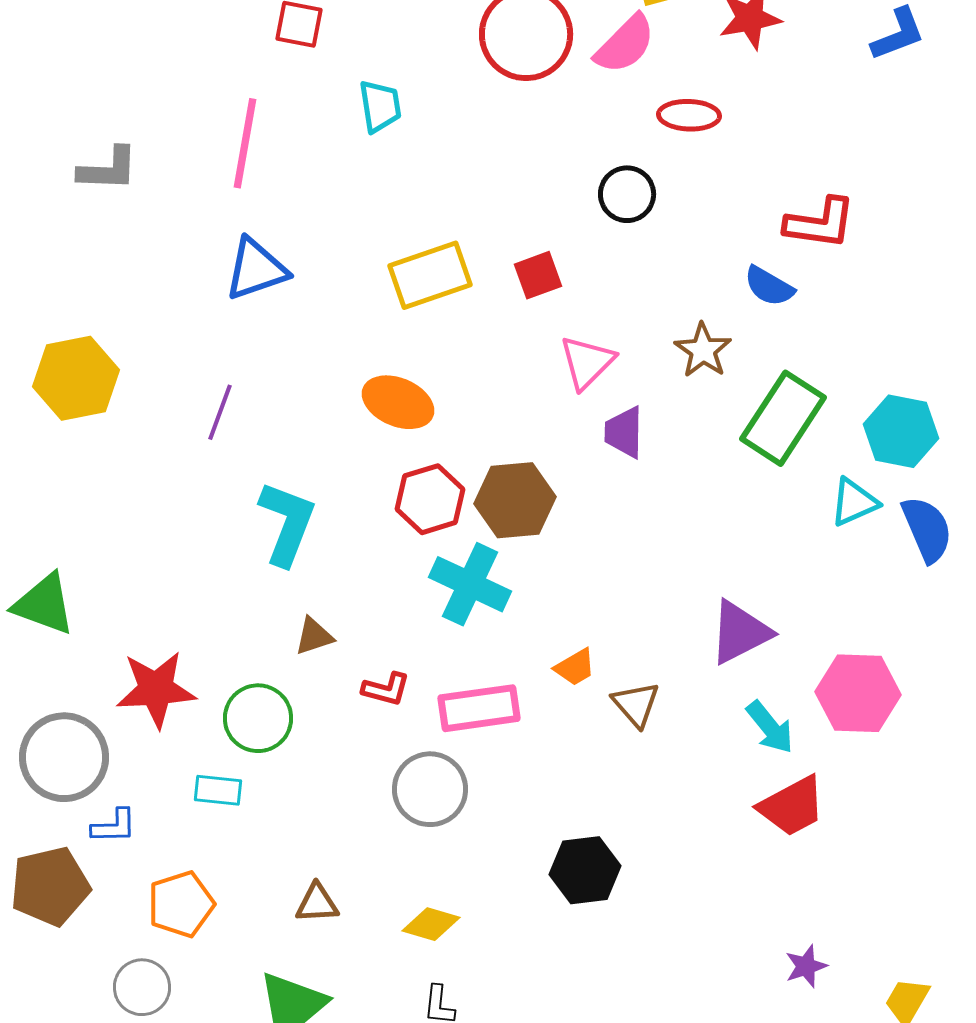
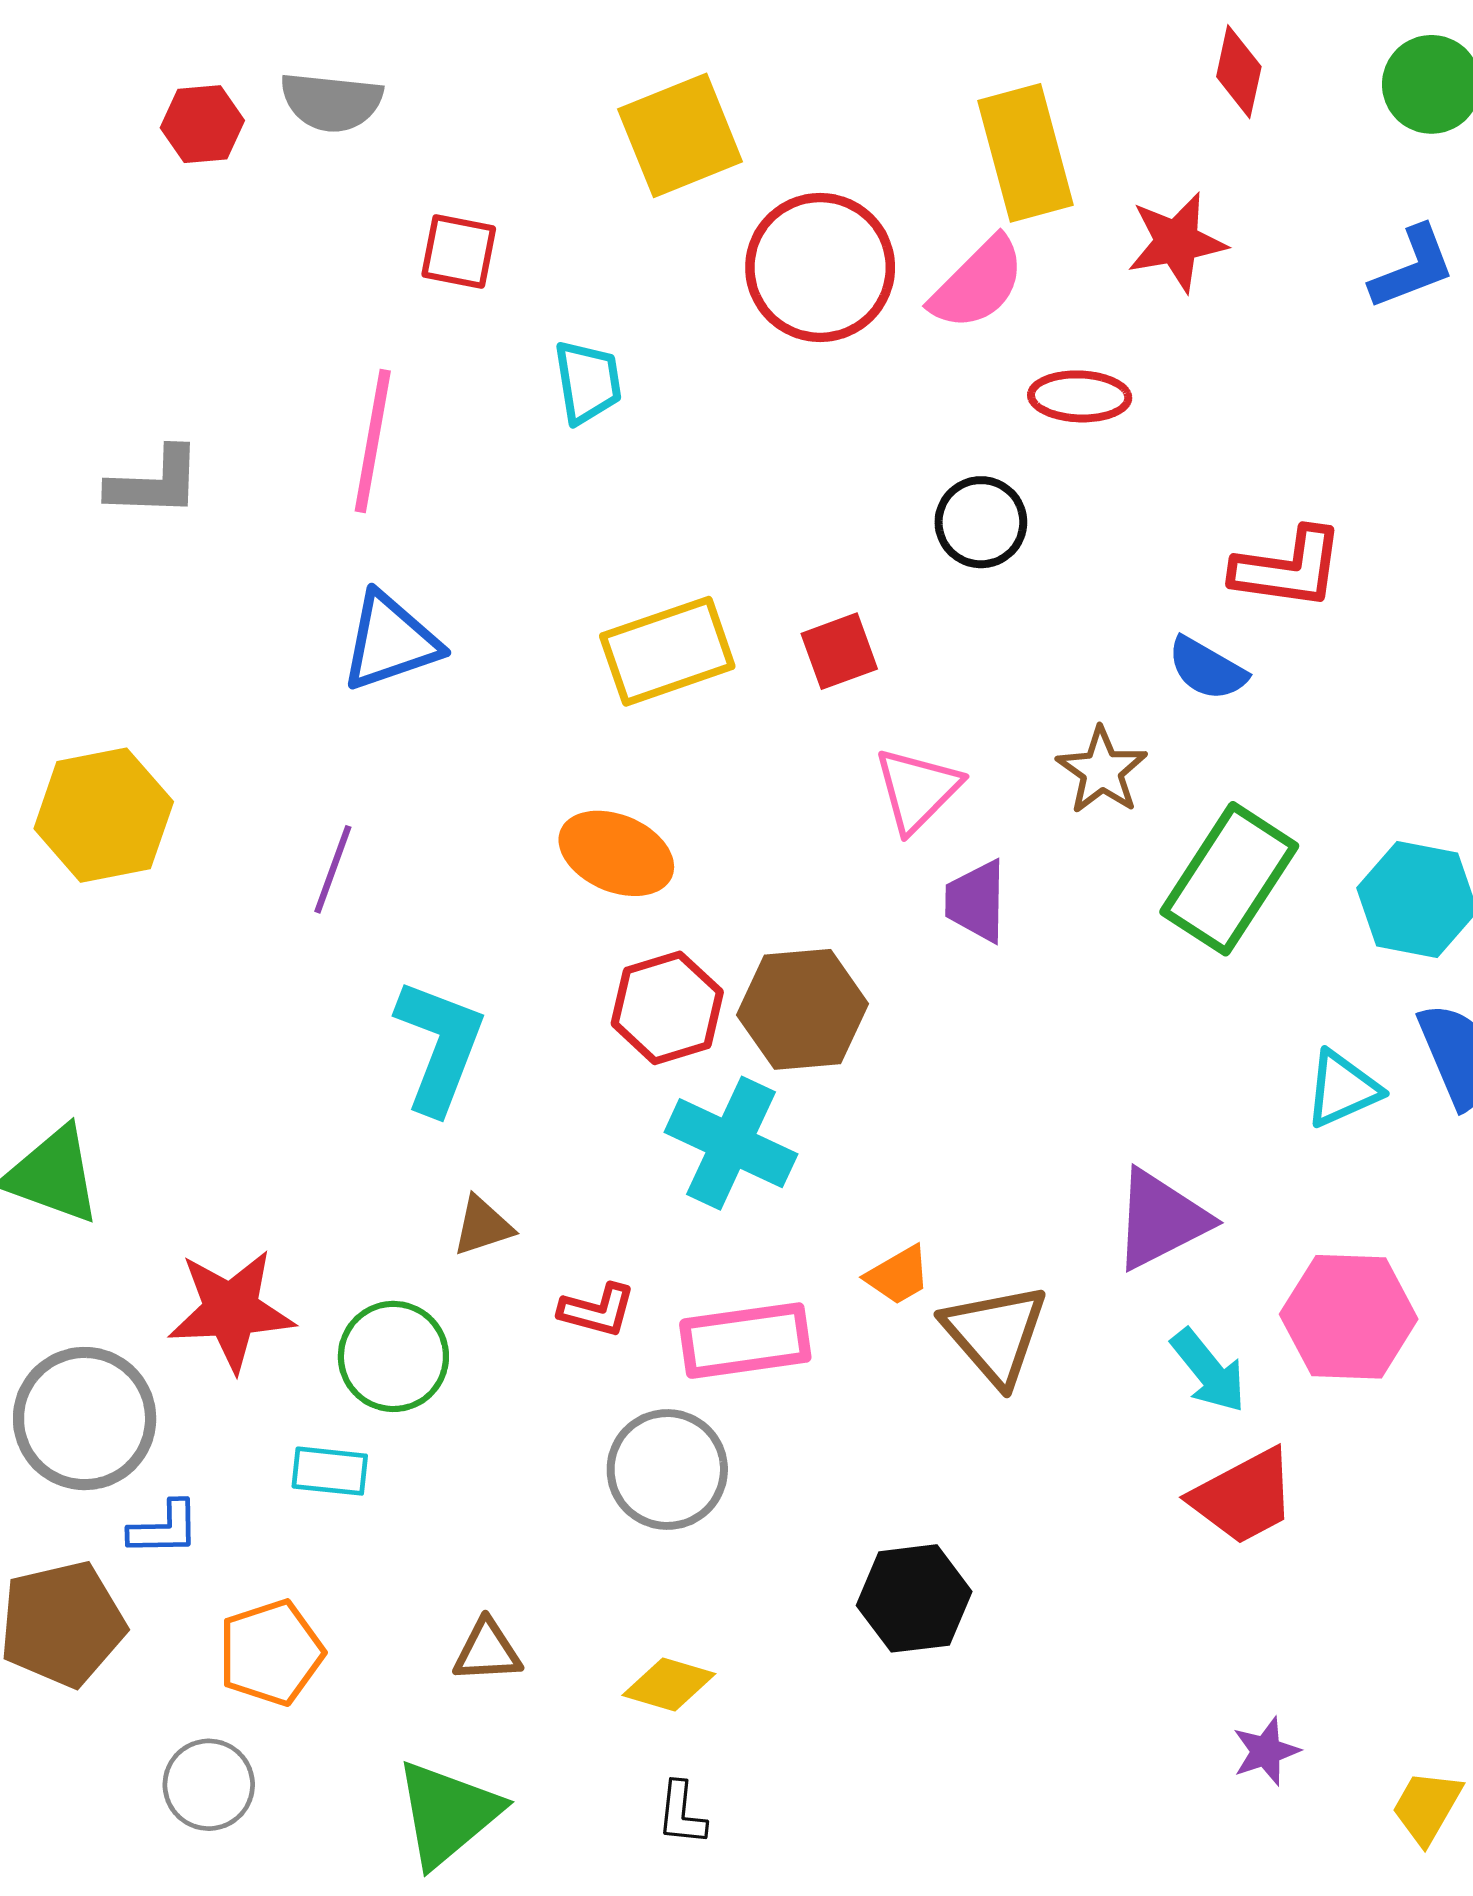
cyan triangle: (854, 502) -> (1342, 1089), moved
brown triangle: (636, 704) -> (995, 1334), size x1.4

